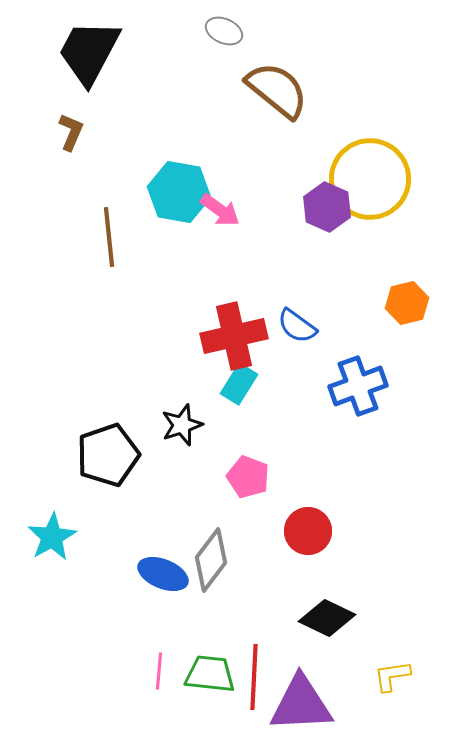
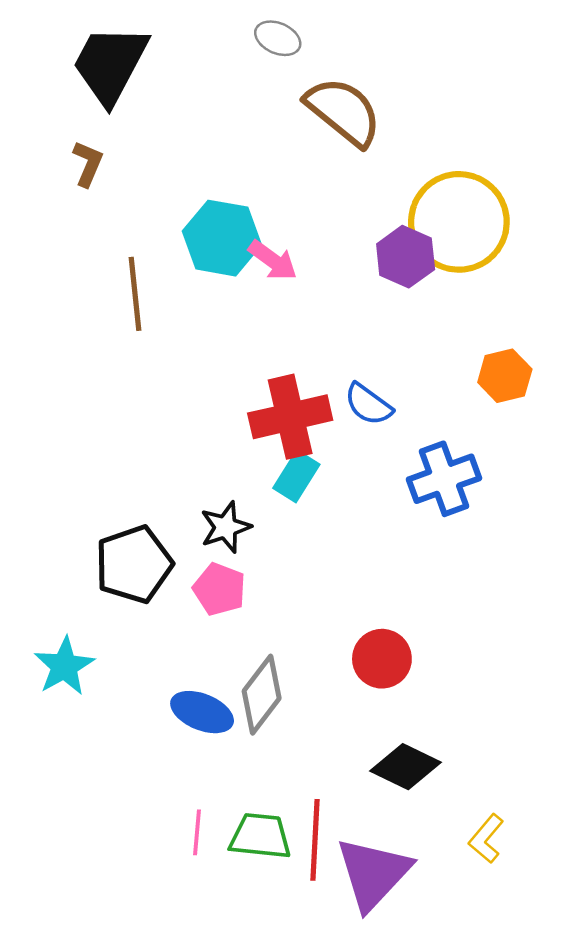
pink pentagon: (248, 477) -> (219, 589), moved
yellow L-shape: (392, 676) -> (486, 839), turned -42
purple triangle: (301, 704) -> (373, 873), turned -44

